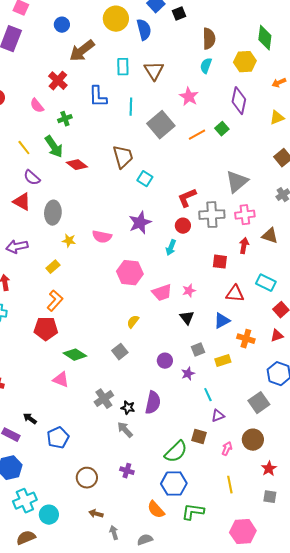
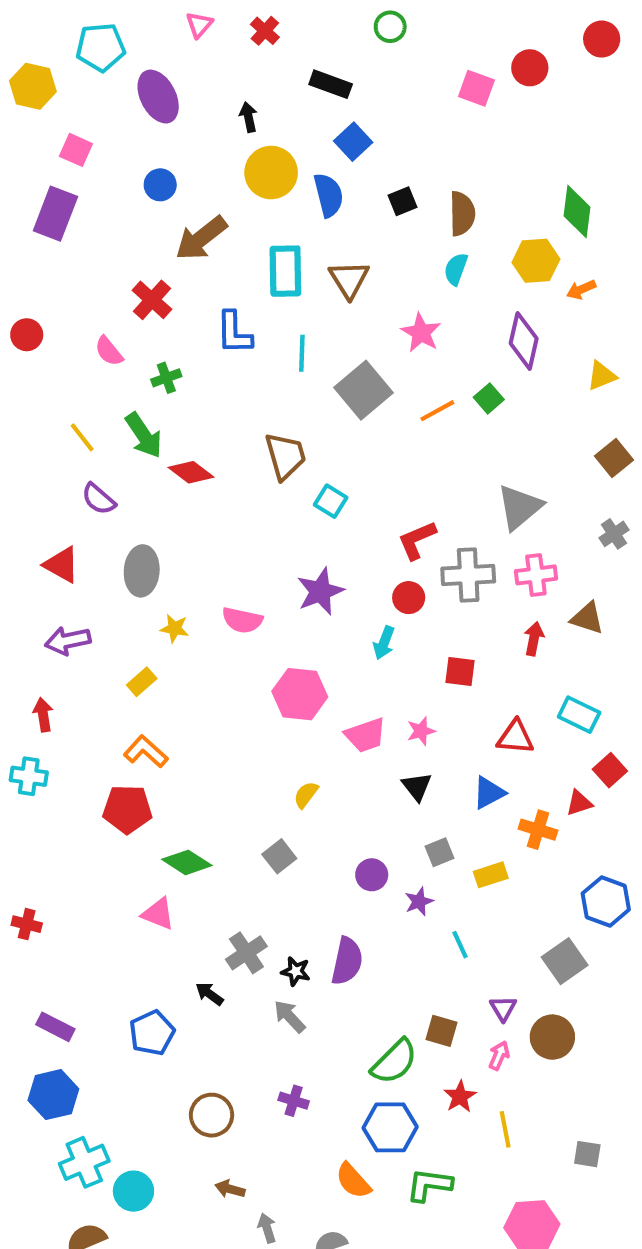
black square: (179, 14) -> (402, 201), moved
cyan rectangle: (123, 67) -> (285, 271), size x1.4
orange arrow: (279, 83) -> (581, 290), moved
red triangle: (22, 202) -> (62, 565), moved
red square: (220, 262) -> (460, 672), moved
orange L-shape: (55, 301) -> (146, 752), turned -90
red triangle: (277, 336) -> (579, 803), moved
purple triangle: (218, 416) -> (503, 1008), moved, turned -40
black arrow: (30, 419) -> (209, 994), moved
red star: (269, 469) -> (460, 1097), moved

